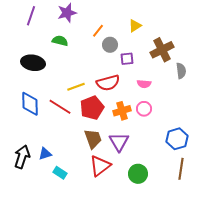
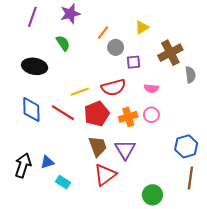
green semicircle: (60, 41) -> (63, 43), turned 42
green circle: (138, 174) -> (152, 195), moved

